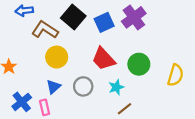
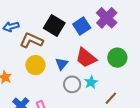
yellow circle: (57, 57) -> (35, 65), moved
blue triangle: (54, 87) -> (62, 64), moved
cyan star: (116, 87) -> (91, 82), moved

